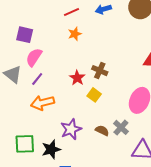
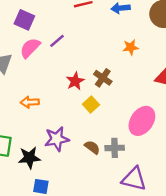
orange star: (75, 34) -> (131, 47), moved
purple line: (37, 79) -> (57, 41), moved
orange arrow: (42, 103) -> (30, 102), size x0.7
gray cross: (121, 127) -> (115, 148), turned 35

